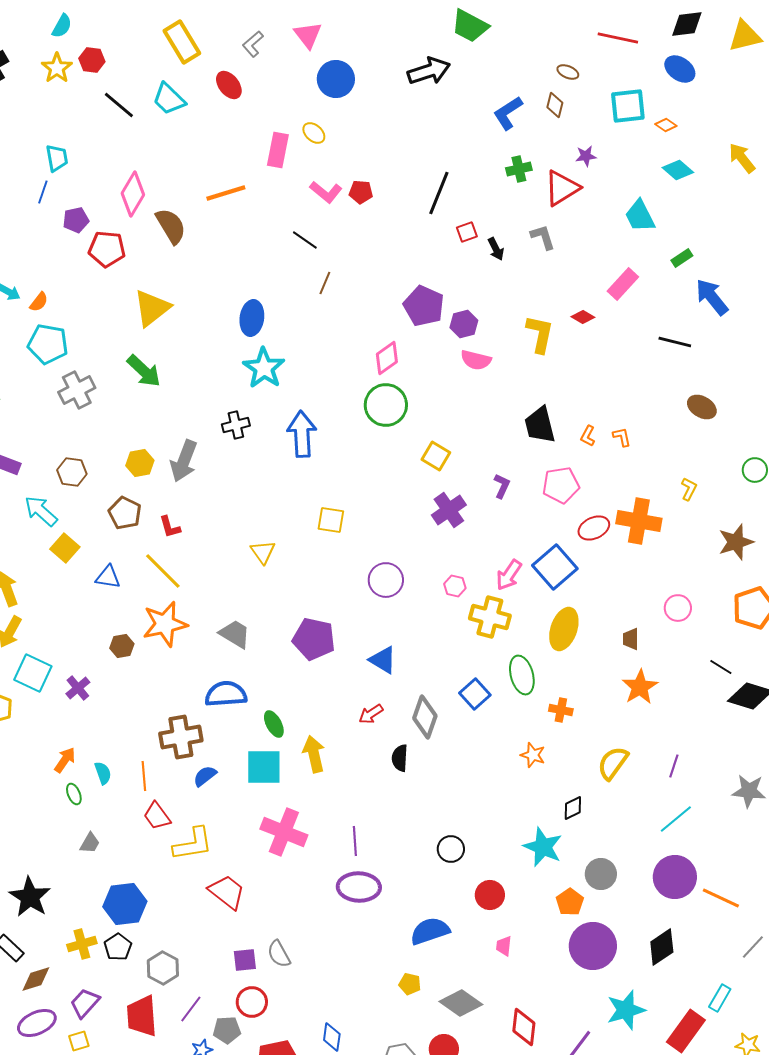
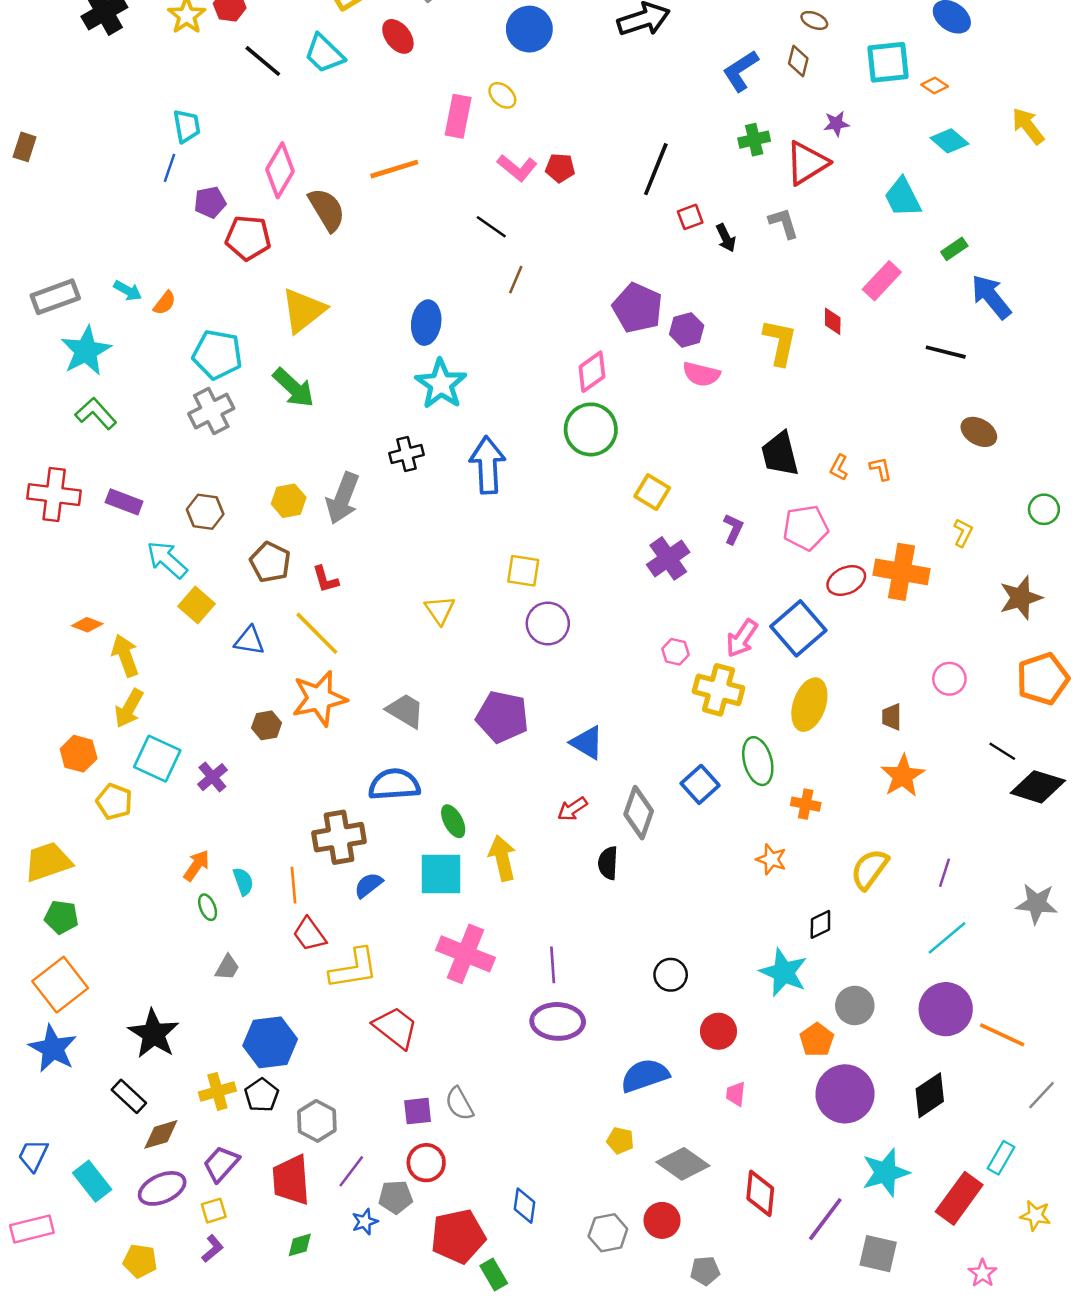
red diamond: (583, 317) -> (833, 321), turned 60
cyan pentagon: (48, 344) -> (217, 355), moved
purple circle: (386, 580) -> (548, 624), moved

